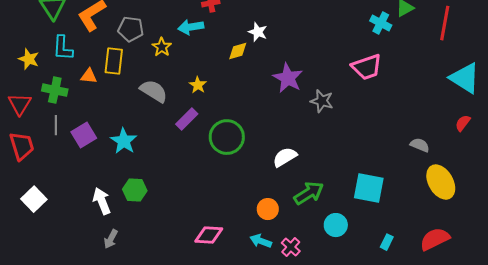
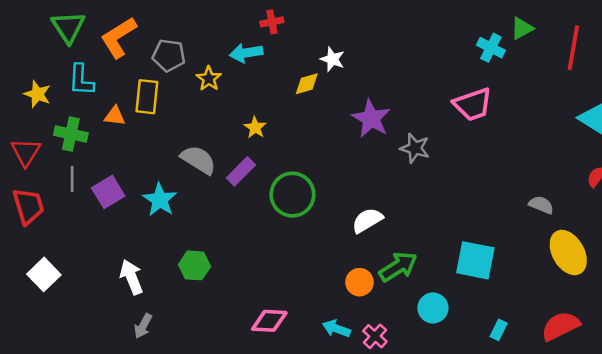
gray semicircle: (154, 91) -> (198, 160), moved
green hexagon: (135, 190) -> (195, 265), moved
orange circle: (268, 209) -> (359, 282), moved

